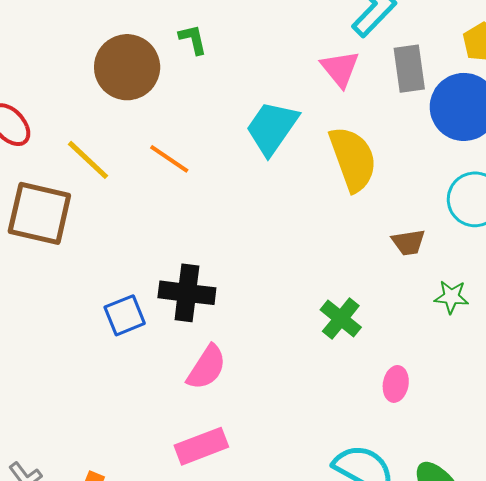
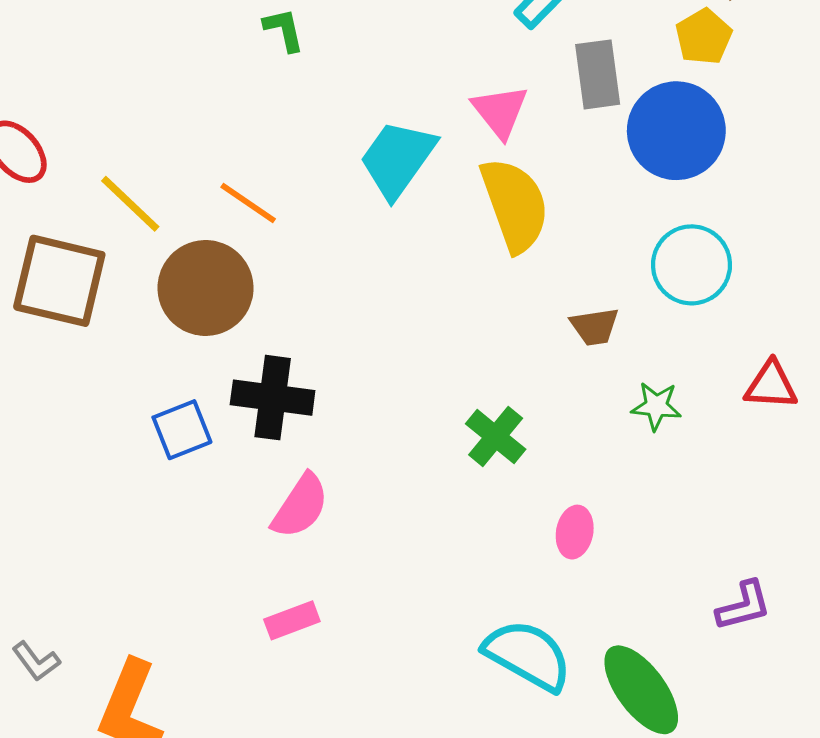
brown circle: (127, 67) -> (206, 288), moved
pink triangle: (340, 69) -> (500, 111), moved
pink rectangle: (201, 446) -> (292, 620), size x0.7

